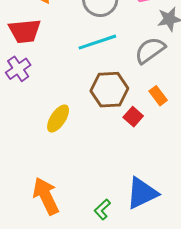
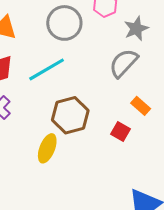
cyan line: (97, 42) -> (47, 69), moved
brown hexagon: (109, 90) -> (70, 115), moved

